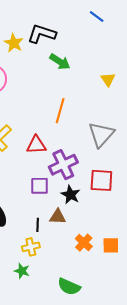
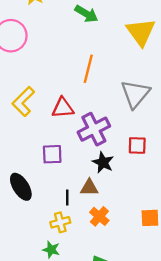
yellow triangle: (108, 79) -> (141, 32), size x1.8
red square: (101, 180) -> (137, 145), size x0.7
purple square: (39, 186) -> (52, 154), moved
orange cross: (84, 243) -> (99, 216), moved

